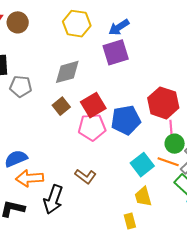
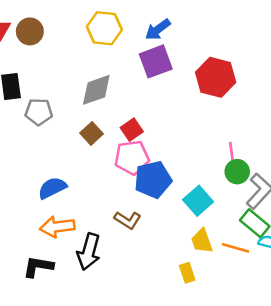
red hexagon: (163, 103) -> (216, 77), moved
red square: (93, 105) -> (132, 130), size x0.7
blue pentagon: (126, 120) -> (153, 180), moved
blue semicircle: (16, 159) -> (52, 188), moved
orange line: (168, 162) -> (236, 248), moved

